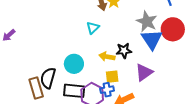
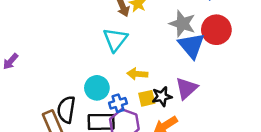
cyan triangle: (93, 28) -> (115, 40), size x1.5
black star: (124, 51) -> (162, 97), moved
blue cross: (107, 90) -> (118, 103), moved

